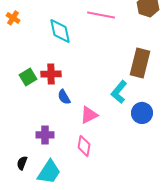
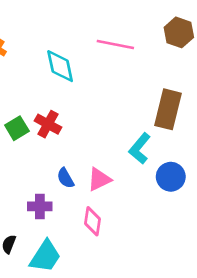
red cross: (51, 74) -> (48, 124), turned 30
blue semicircle: (64, 97) -> (66, 178), moved

